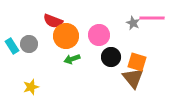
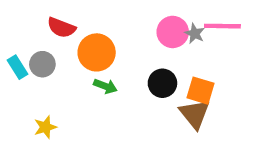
red semicircle: (53, 21) -> (61, 28), moved
pink circle: (99, 35) -> (173, 32), moved
green arrow: (72, 59) -> (105, 86), turned -140

